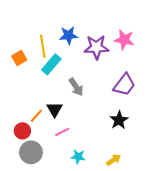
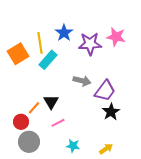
blue star: (69, 35) -> (64, 33), turned -30
orange square: (19, 58) -> (18, 54), size x1.5
purple trapezoid: (124, 85) -> (105, 91), moved
gray arrow: (76, 87) -> (82, 81), moved, turned -42

